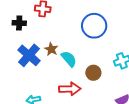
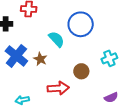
brown star: (51, 49) -> (40, 59), moved
cyan semicircle: (69, 59) -> (57, 39), moved

